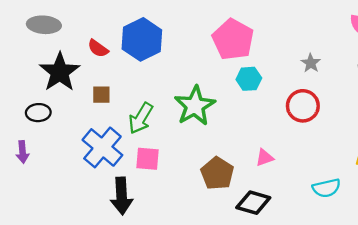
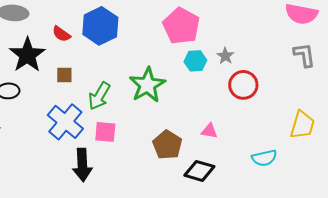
gray star: (311, 63) -> (225, 56), moved
pink triangle: (265, 158) -> (209, 131), turned 30

